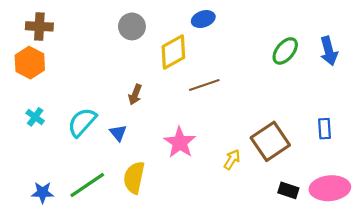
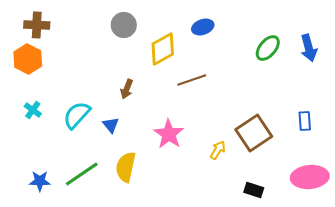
blue ellipse: (203, 19) -> (203, 27), moved
black rectangle: (288, 190) -> (254, 190), moved

